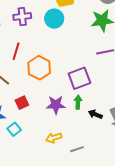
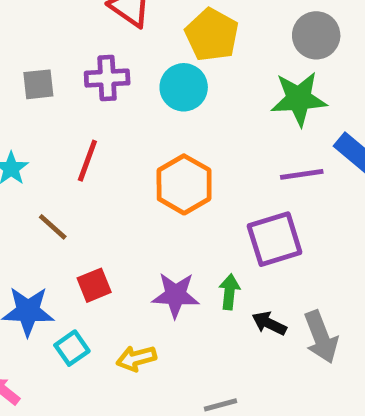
orange hexagon: (39, 68) -> (184, 184), moved
purple square: (79, 78) -> (275, 239), moved
yellow arrow: (54, 138) -> (136, 358), moved

